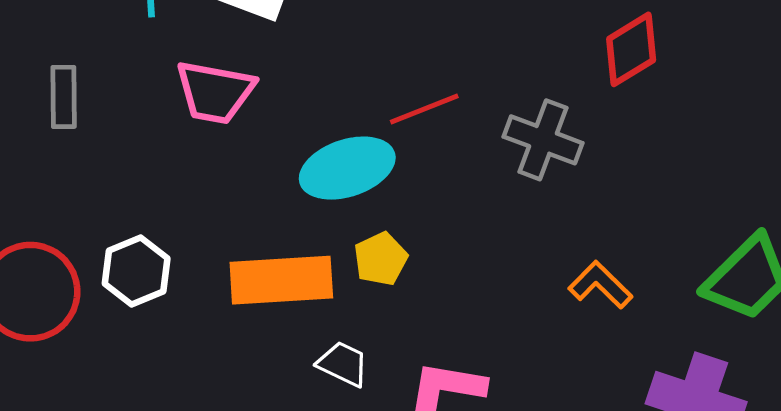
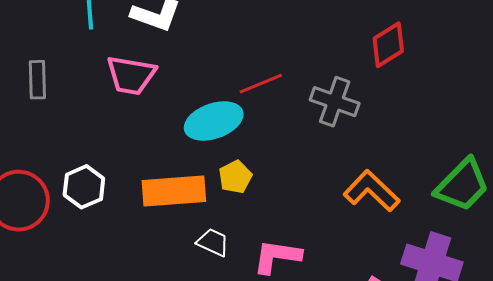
orange L-shape: (600, 285) -> (372, 191), size x1.4

